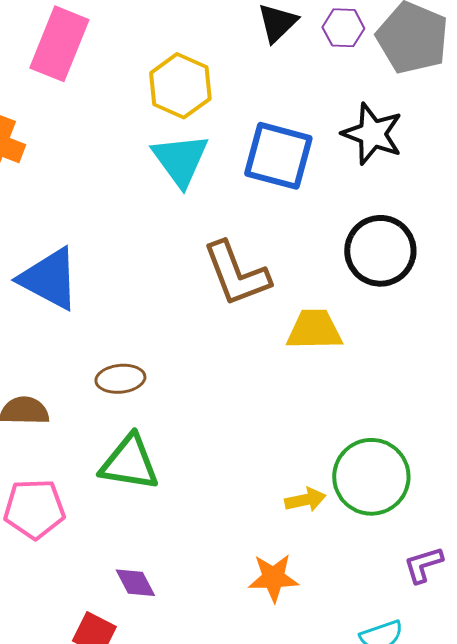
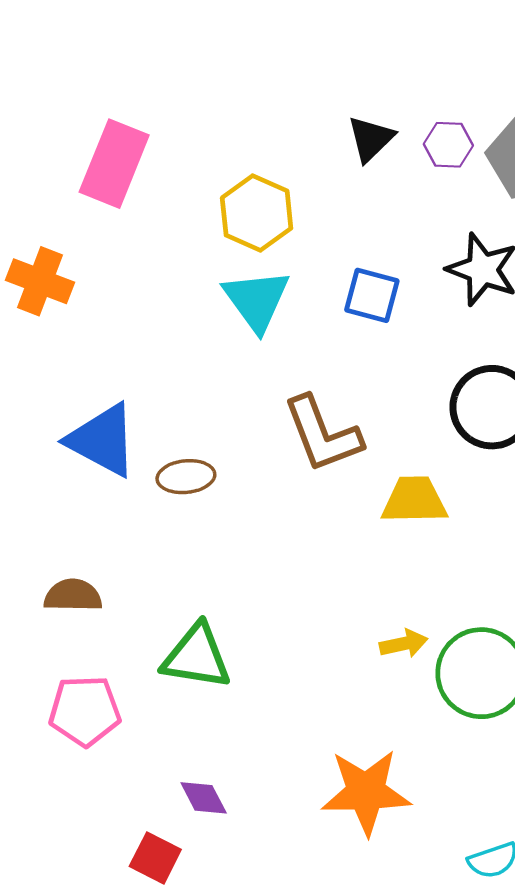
blue square: (278, 156) -> (372, 295), size x0.7
brown ellipse: (120, 379) -> (186, 477), moved
yellow arrow: (305, 500) -> (404, 644), moved
orange star: (273, 578) -> (366, 792), size x1.5

